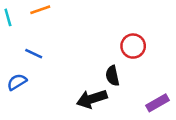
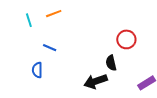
blue semicircle: (17, 82) -> (37, 70), turned -56

